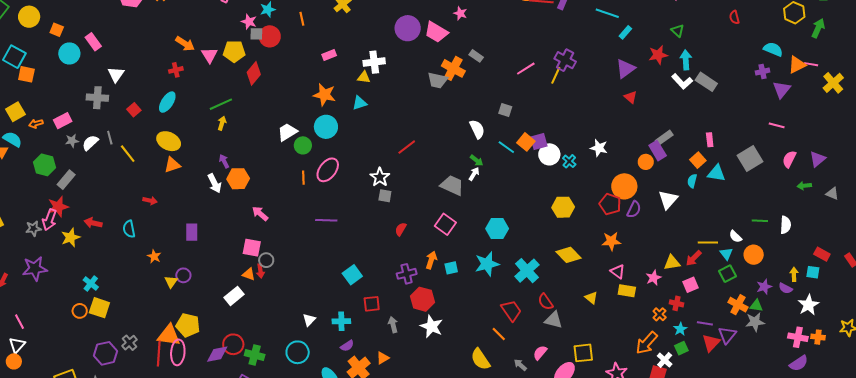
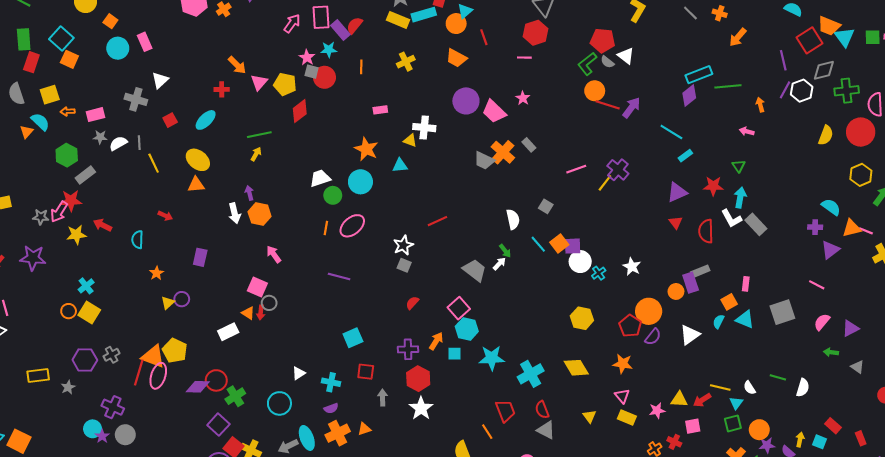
red semicircle: (734, 17) -> (706, 231), moved, size x1.6
cyan hexagon: (497, 229) -> (467, 329), moved
orange circle: (754, 255) -> (759, 430), moved
green cross: (255, 355) -> (235, 396), turned 30

